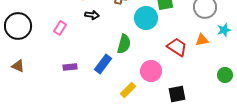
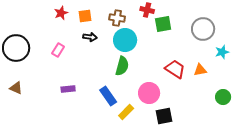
cyan circle: (146, 18) -> (125, 40), moved
orange triangle: (202, 40) -> (200, 70), moved
blue rectangle: (103, 64) -> (108, 96), moved, turned -72
black square: (177, 94) -> (164, 116), moved

